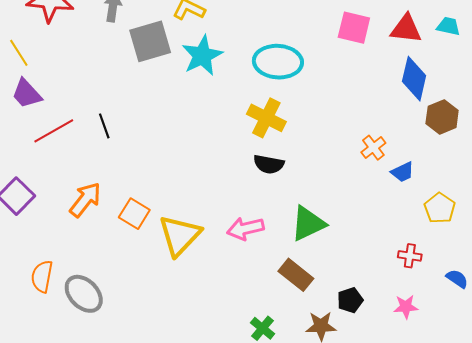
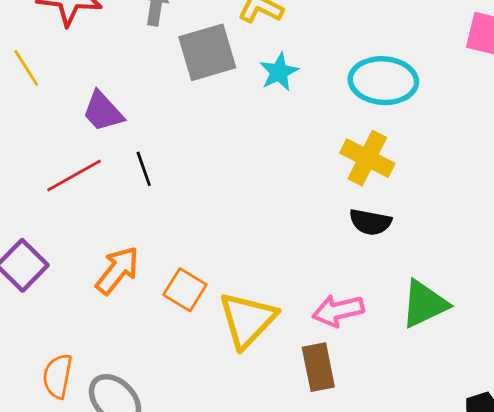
cyan star: (202, 56) -> (279, 72), size x0.7
purple trapezoid: (27, 94) -> (103, 112), moved
brown rectangle: (296, 275) -> (318, 367), moved, turned 40

